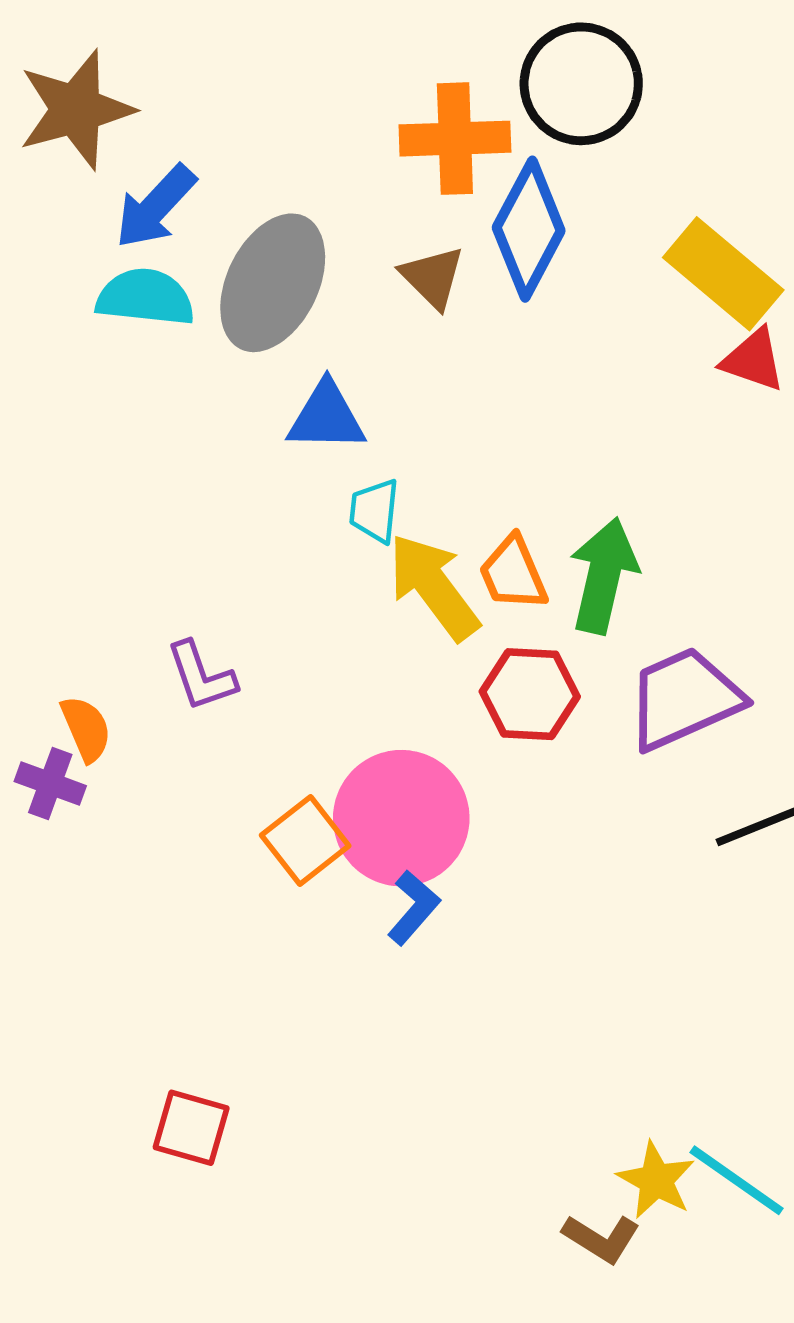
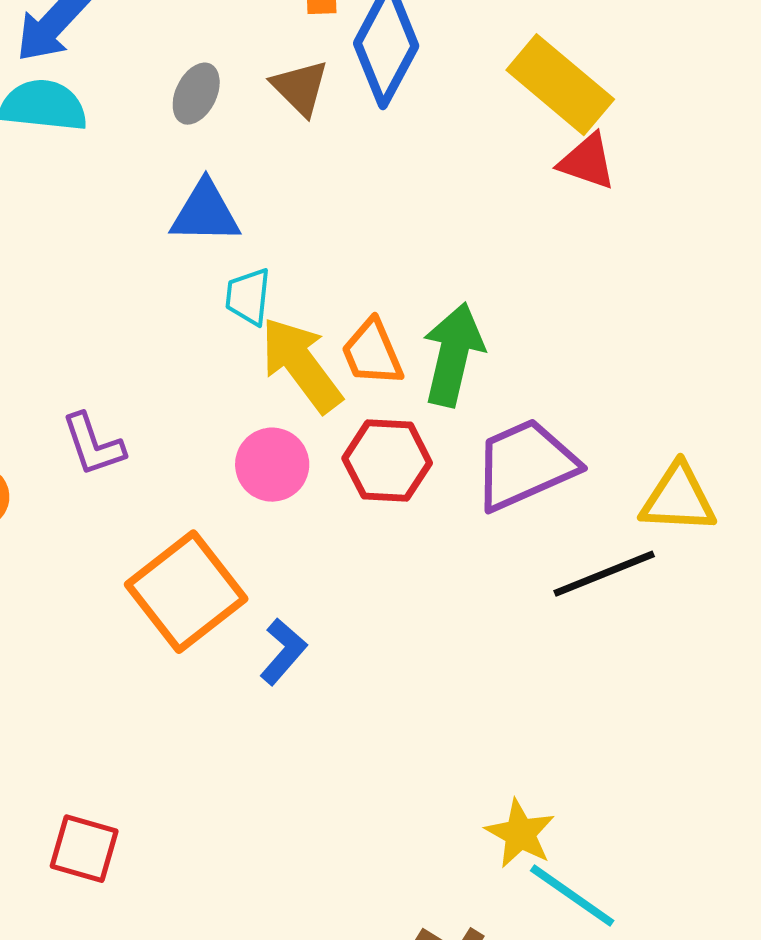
gray ellipse: (273, 283) -> (196, 94), moved, size x0.5
pink circle: (401, 818) -> (272, 465), moved, size x0.6
orange square: (305, 841) -> (186, 592), size x1.5
yellow star: (656, 1180) -> (520, 834), moved

